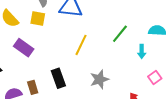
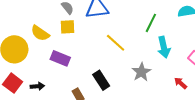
yellow line: (81, 45) -> (116, 43), turned -60
cyan arrow: (142, 51) -> (164, 47), moved, size x1.5

